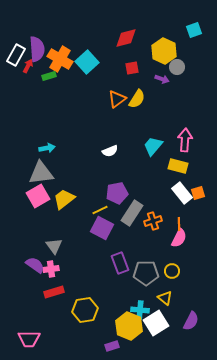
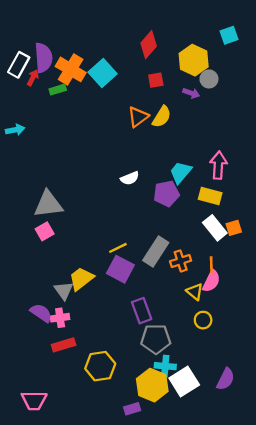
red diamond: (126, 38) -> (149, 45), turned -35
cyan arrow: (47, 148) -> (15, 130), moved
purple pentagon: (117, 193) -> (166, 194), moved
pink square: (38, 196) -> (45, 231), size x0.7
yellow trapezoid: (64, 199) -> (81, 279), moved
gray pentagon: (146, 273) -> (156, 339), moved
yellow triangle: (165, 298) -> (195, 292), moved

